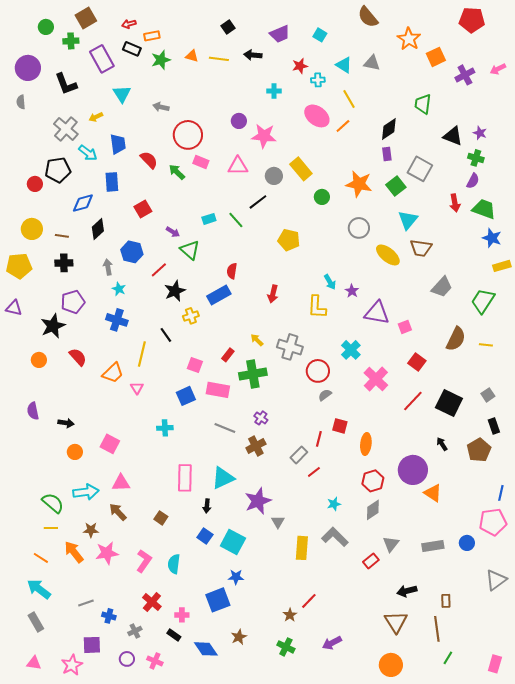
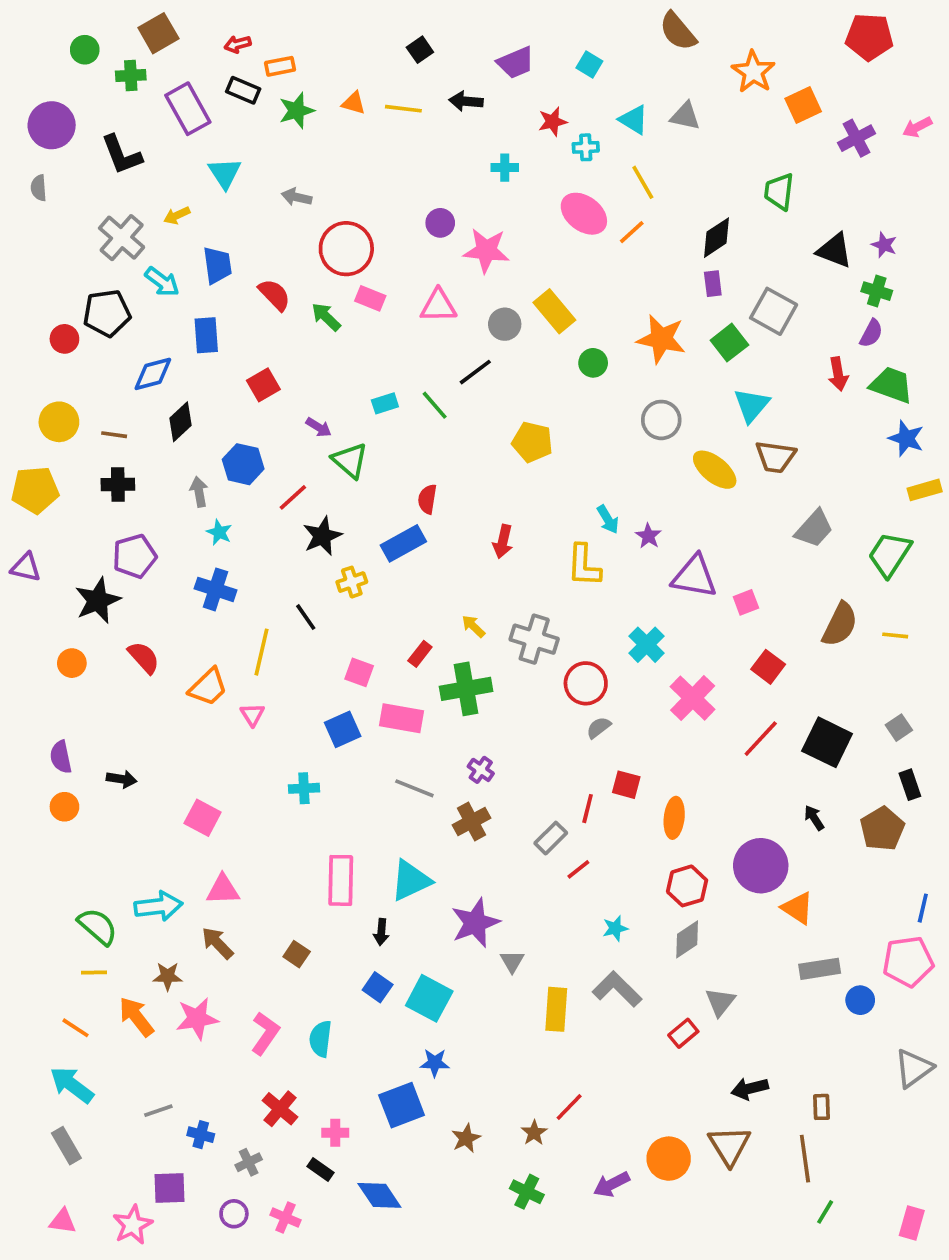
orange circle: (75, 452) -> (64, 807), moved
gray rectangle: (433, 546) -> (820, 969), moved
brown star: (239, 637) -> (466, 1138), moved
orange circle: (391, 665) -> (669, 1159), moved

